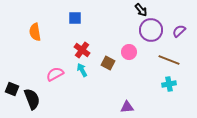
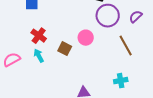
brown line: (169, 60) -> (126, 46), turned 40
cyan cross: (169, 84) -> (121, 81), moved

